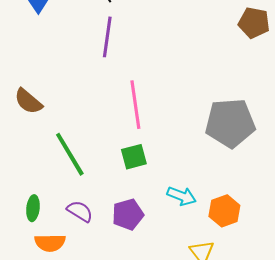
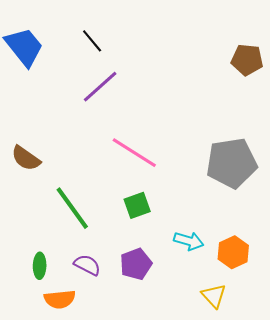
purple line: (107, 37) -> (100, 87), turned 45
pink line: (135, 105) -> (134, 153), turned -45

